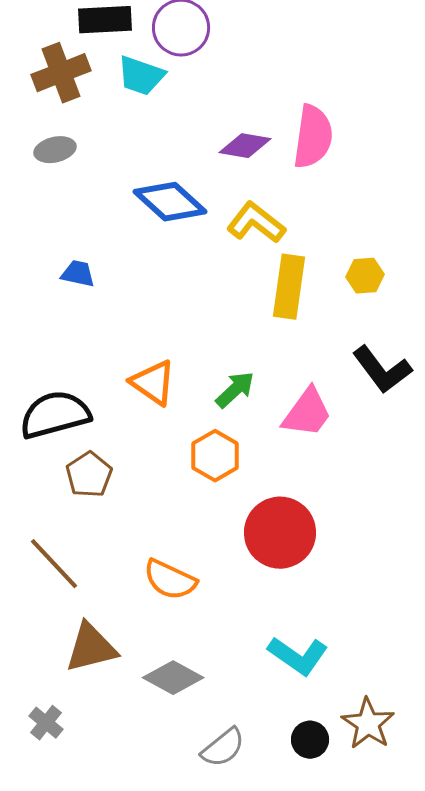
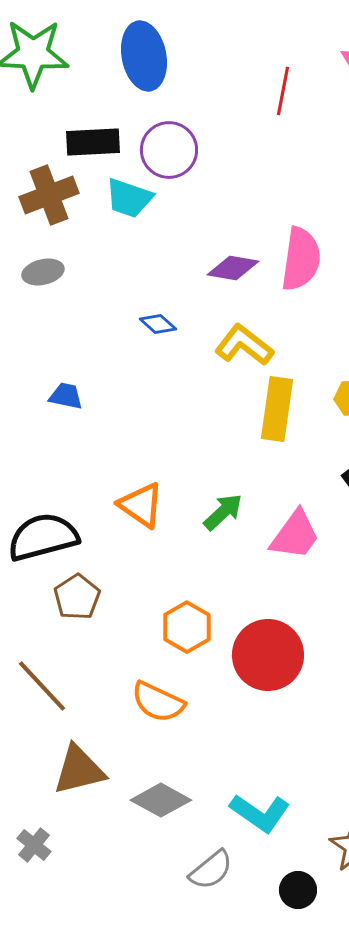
blue diamond: (170, 202) -> (158, 324), size x0.5
orange hexagon: (215, 456) -> (187, 627), moved
cyan L-shape: (298, 656) -> (260, 813), moved
black circle: (310, 740) -> (298, 890), moved

